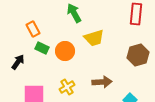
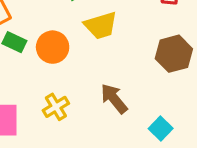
brown arrow: (102, 82) -> (114, 99), turned -126

